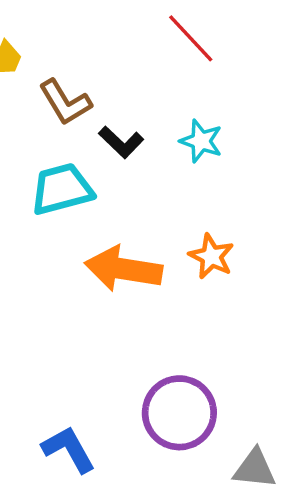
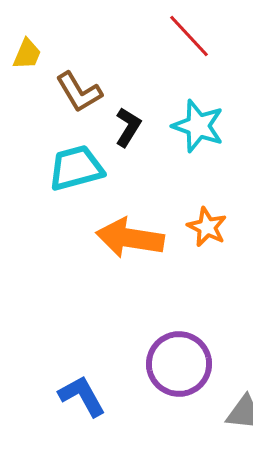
cyan star: (201, 141) -> (198, 126), size x1.4
black L-shape: (121, 142) -> (128, 127), turned -102

